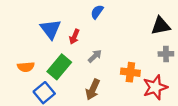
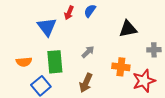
black triangle: (161, 26) -> (128, 29), moved
red arrow: (74, 37) -> (69, 13), moved
green rectangle: (59, 67) -> (55, 62), turned -45

